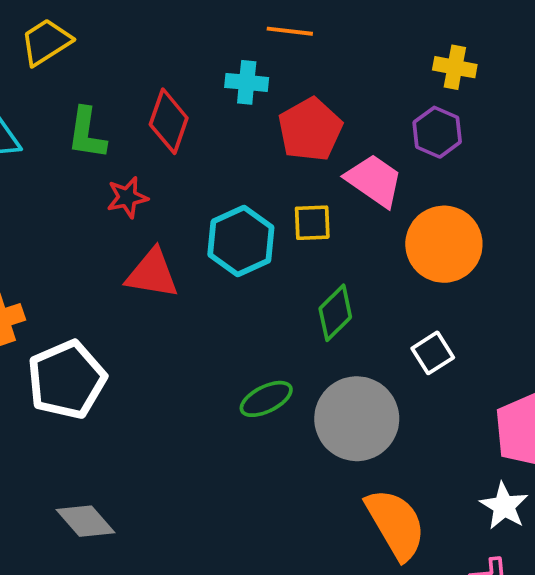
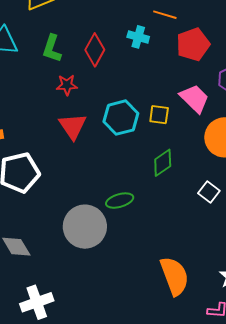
red pentagon: (310, 130) -> (193, 44), moved
red triangle: (152, 274) -> (73, 126), turned 36
white square: (433, 353) -> (209, 192), turned -30
gray circle: (357, 419) -> (85, 227), moved

